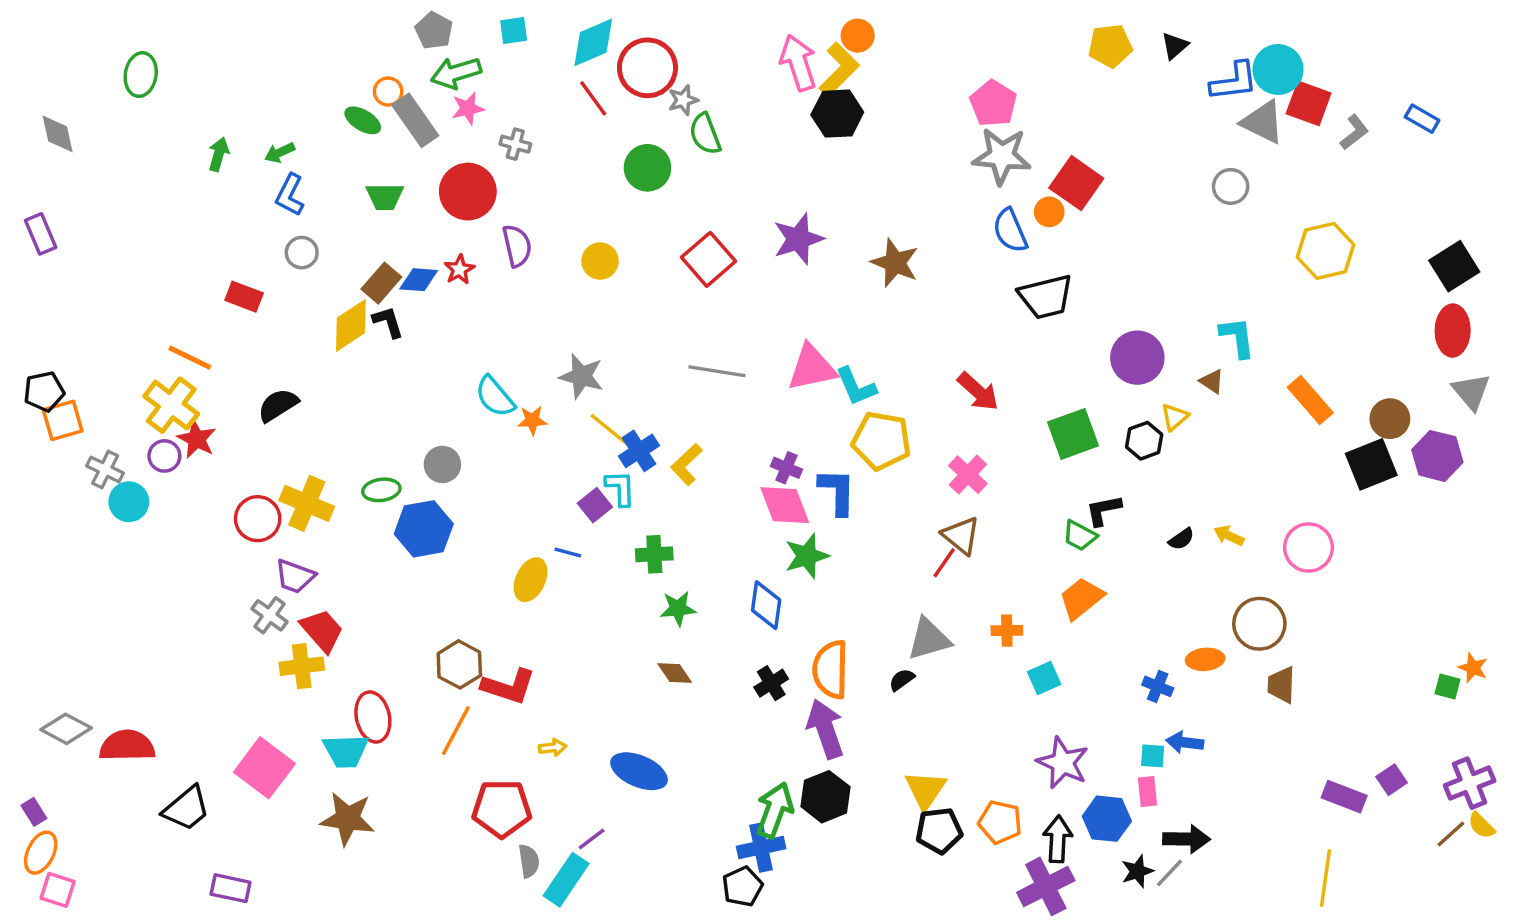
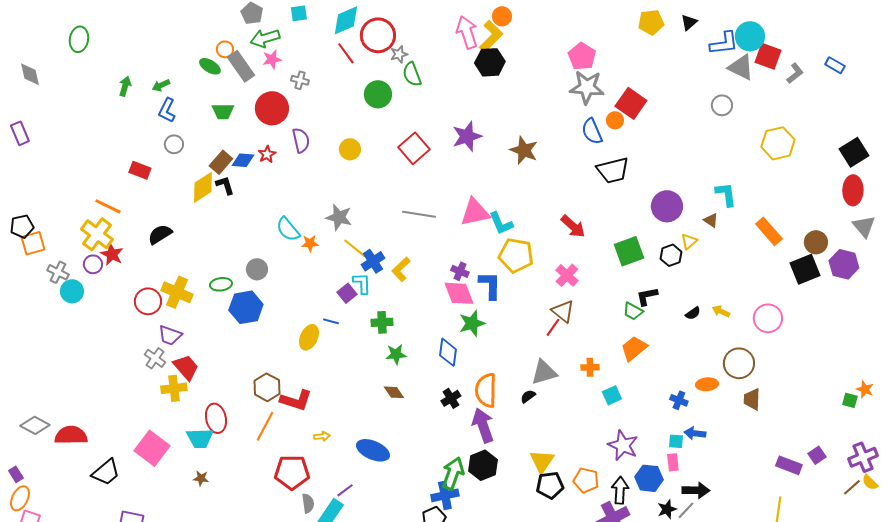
brown star: (347, 819) -> (201, 478), size x0.5

